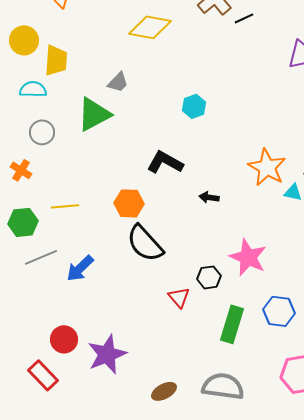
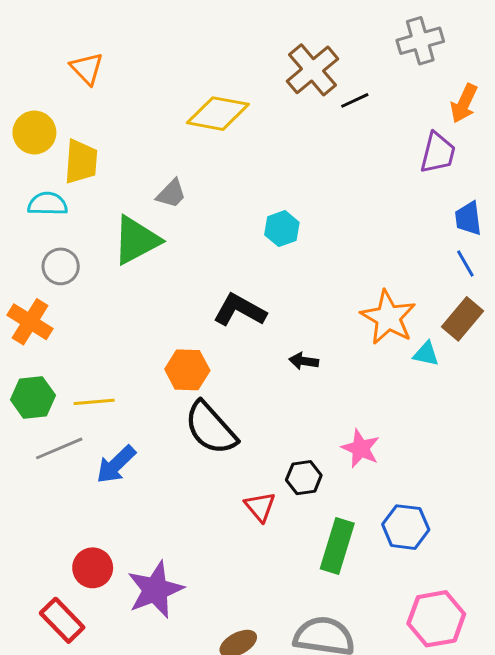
orange cross: (21, 170) -> (30, 322), size x1.4
yellow line: (65, 206) -> (94, 402), moved
pink star: (248, 257) -> (361, 448), size x0.7

